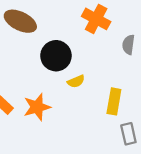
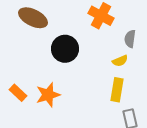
yellow semicircle: (76, 81) -> (120, 61), moved

